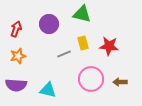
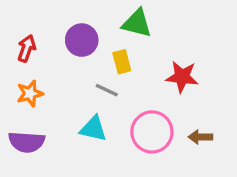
yellow rectangle: (83, 43) -> (122, 62), moved
gray line: (64, 54) -> (107, 90), turned 48
cyan triangle: (48, 90) -> (93, 129), moved

